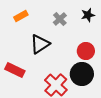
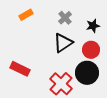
black star: (88, 15) -> (93, 26), moved
black triangle: (40, 44) -> (63, 43), moved

